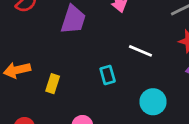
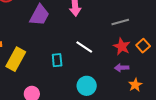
yellow rectangle: (53, 84) -> (16, 59), size x1.6

